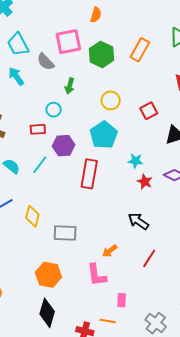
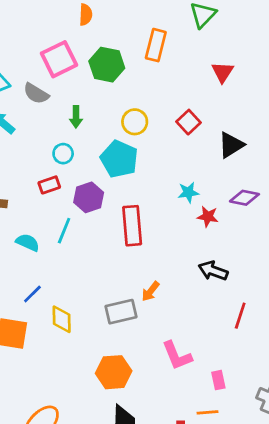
cyan pentagon: (104, 135) -> (119, 159), moved
yellow diamond: (32, 216) -> (62, 319), moved
orange arrow: (110, 251) -> (151, 291), moved

